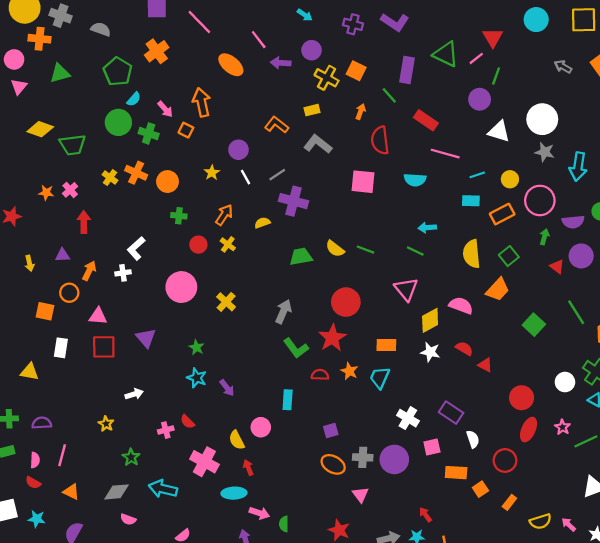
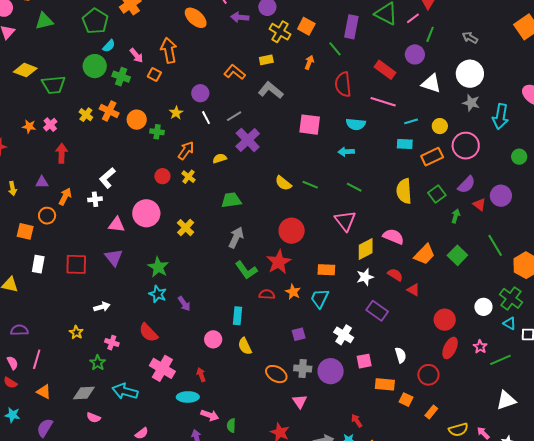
gray arrow: (563, 67) -> (470, 38), moved
red rectangle: (426, 120) -> (385, 70), moved
red semicircle: (380, 140) -> (343, 84), moved
purple cross: (293, 201) -> (248, 140), turned 30
green cross: (179, 216) -> (157, 132), moved
purple semicircle: (573, 222) -> (466, 185), moved, turned -42
cyan arrow: (427, 228) -> (346, 152), moved
green arrow: (544, 237) -> (456, 216), moved
green trapezoid: (301, 257) -> (231, 200), moved
orange trapezoid: (498, 290) -> (424, 254), moved
pink triangle: (98, 316) -> (117, 225), moved
green star: (196, 347) -> (158, 267), size x1.5
white star: (430, 352) -> (365, 277), turned -30
purple rectangle: (451, 413) -> (377, 311), moved
red semicircle: (187, 422) -> (148, 333), size x1.5
pink cross: (166, 430) -> (112, 343), moved, turned 32
purple square: (331, 430) -> (299, 334), moved
yellow semicircle: (237, 440) -> (245, 346), moved
pink semicircle: (35, 460) -> (12, 363), turned -32
orange square: (480, 489) -> (406, 400), turned -32

